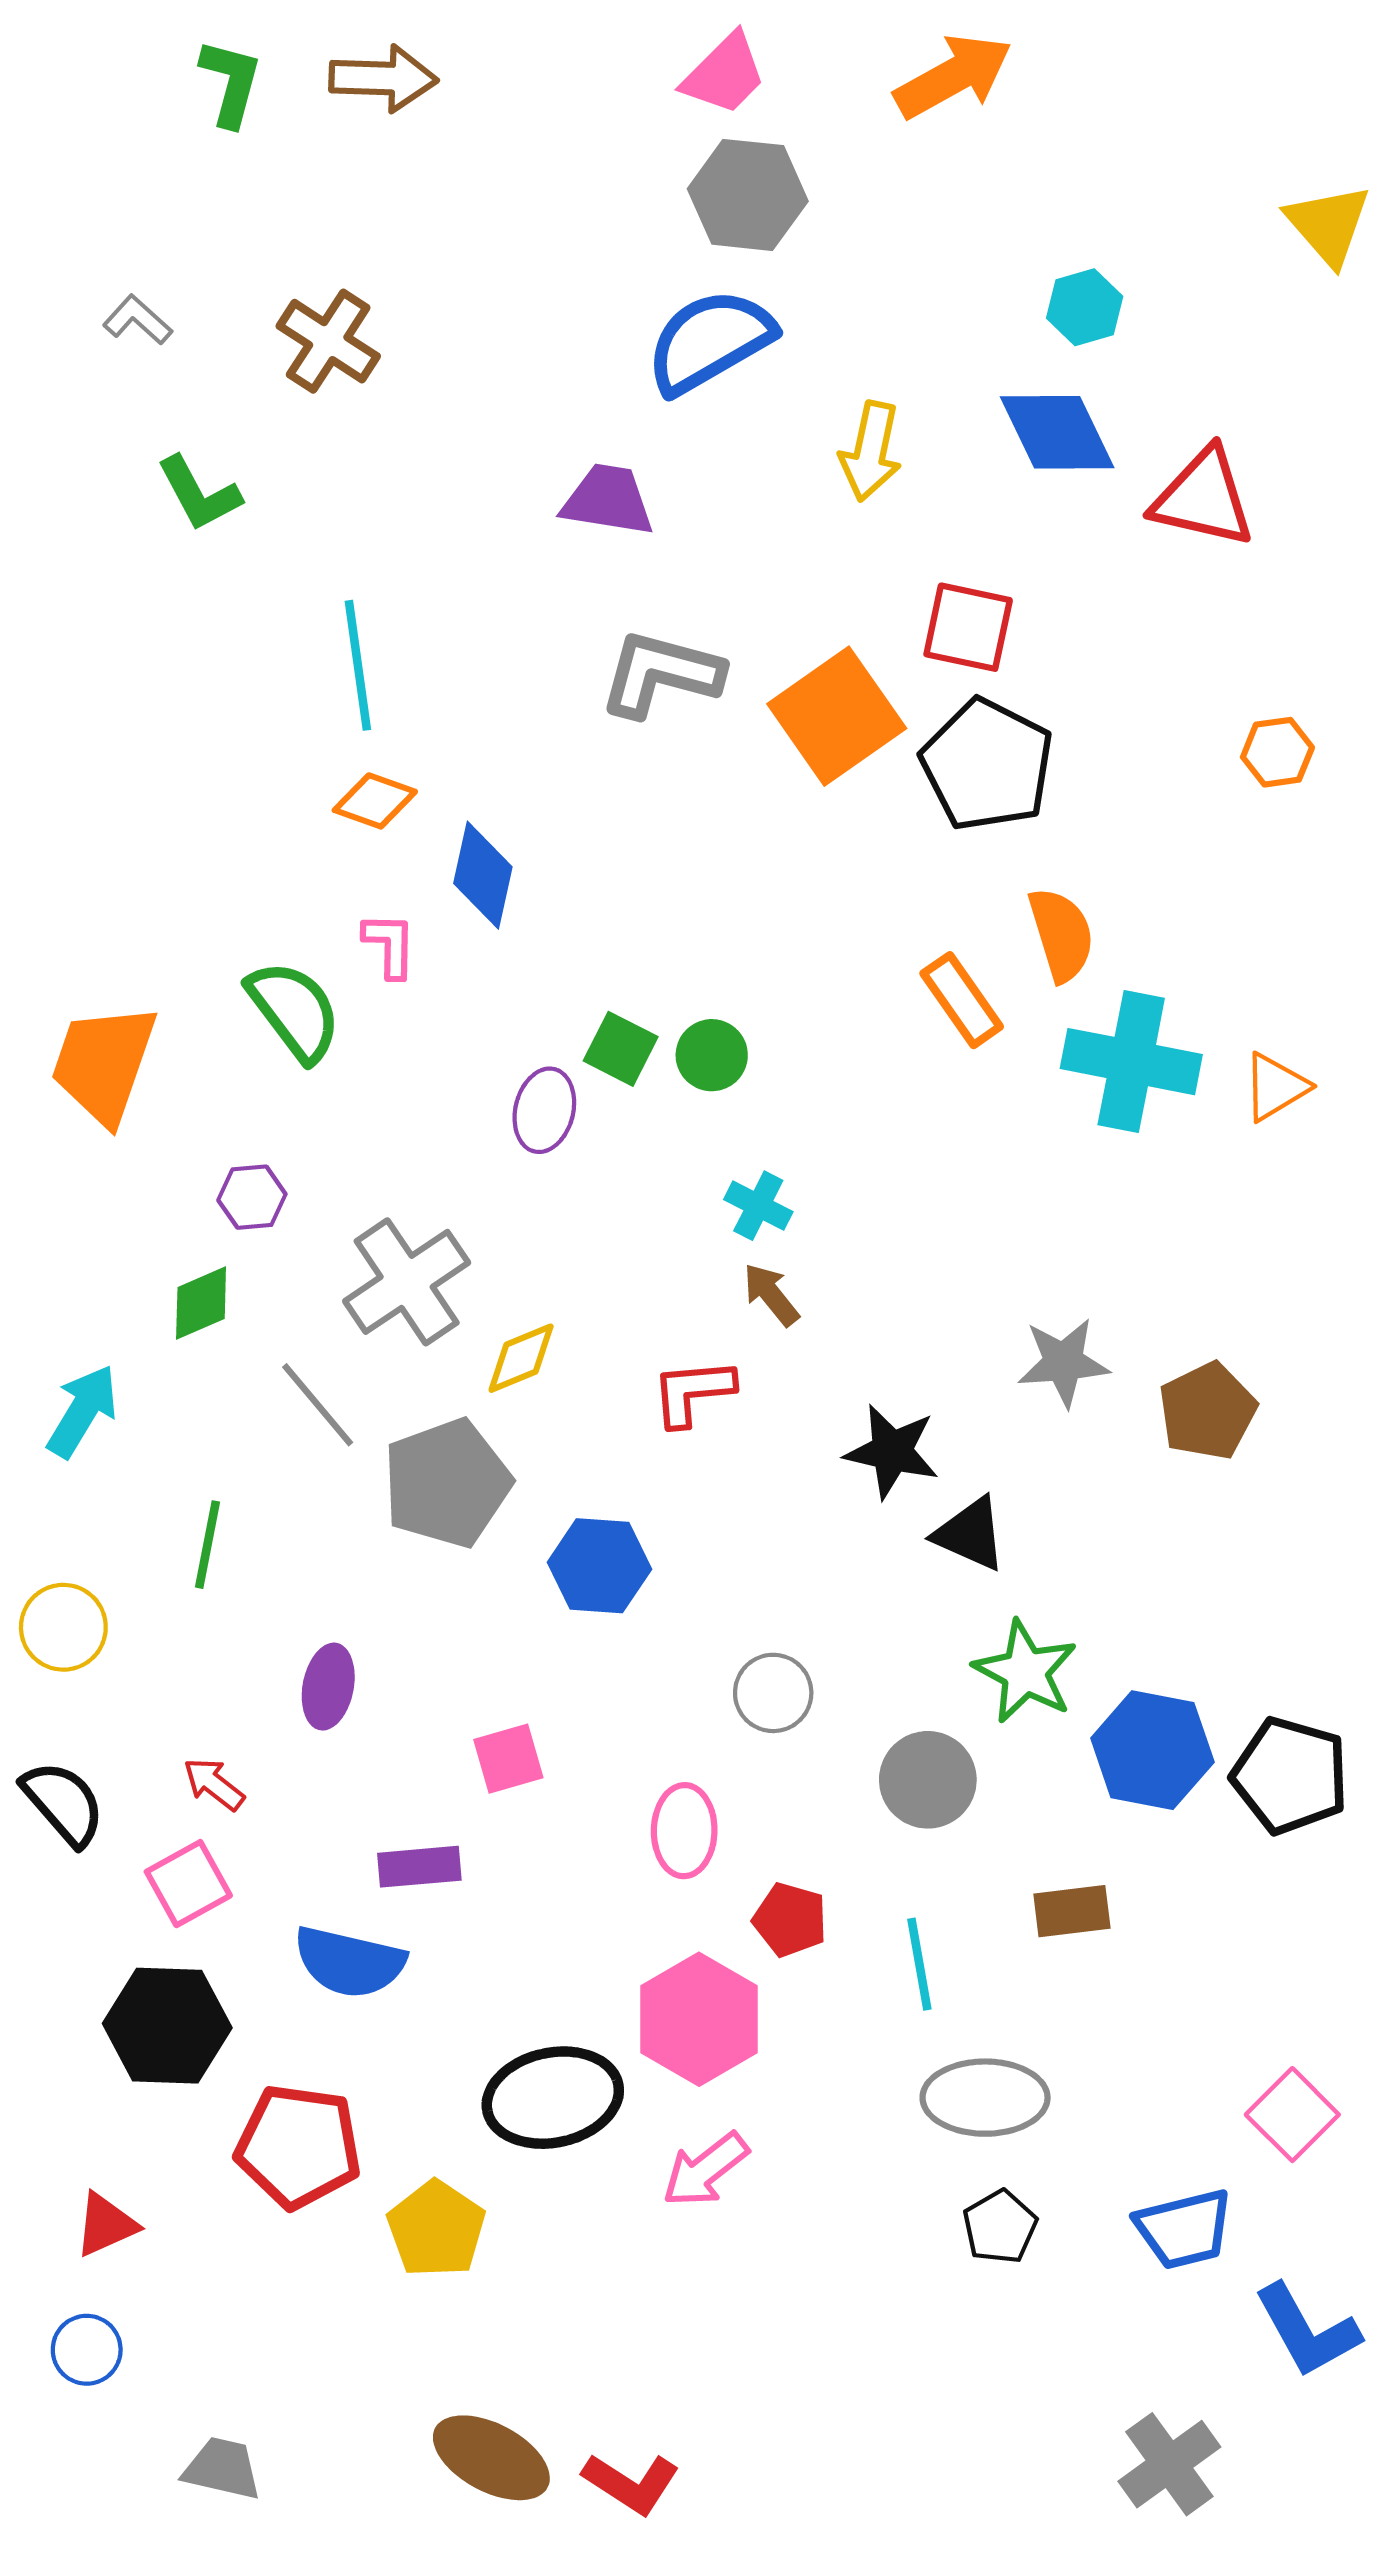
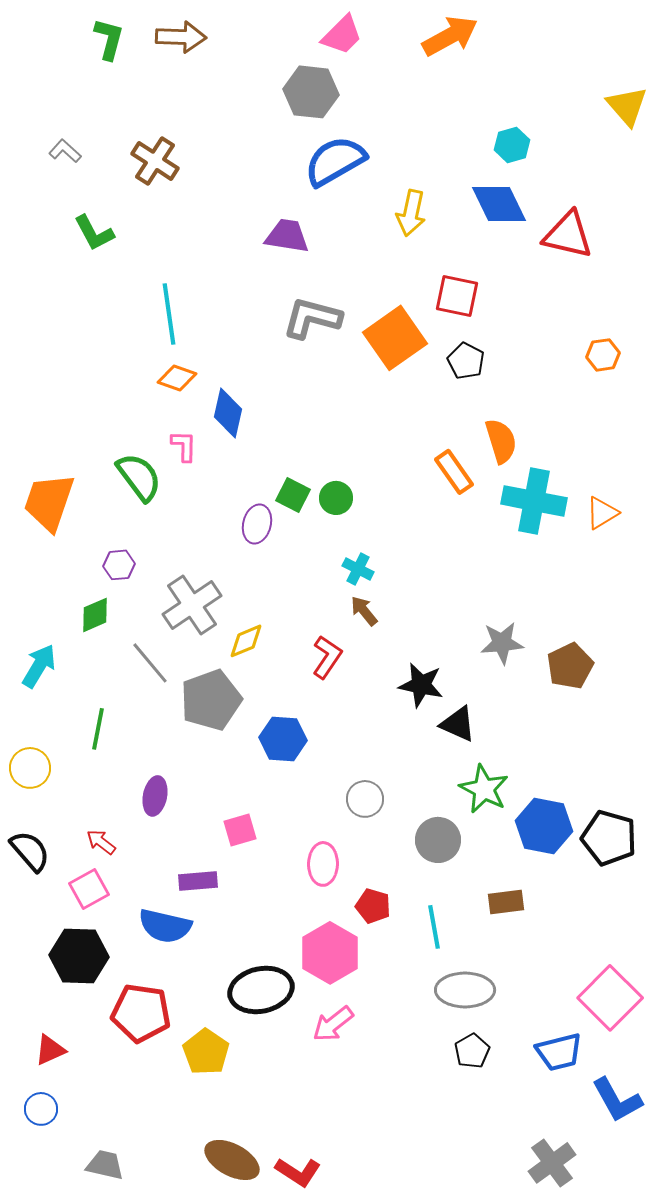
gray hexagon: (748, 195) -> (311, 92), moved
black pentagon: (987, 765) -> (466, 361), size x0.6
red L-shape: (693, 1392) -> (327, 657), turned 129
pink square: (1292, 2115) -> (610, 998), size x1.5

